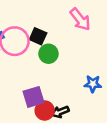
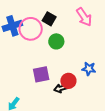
black square: (38, 36) -> (49, 19), moved
red circle: (45, 110) -> (68, 81), moved

